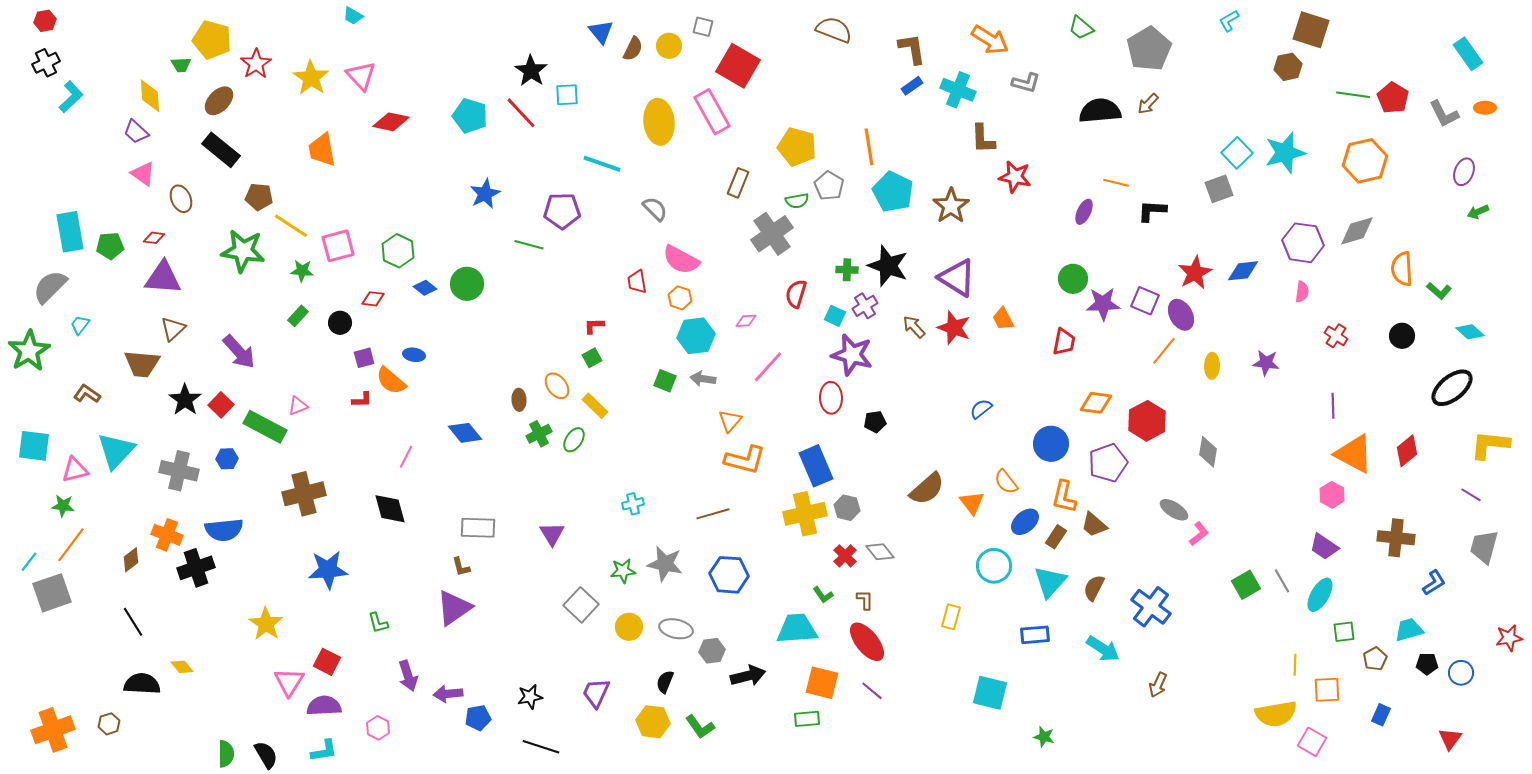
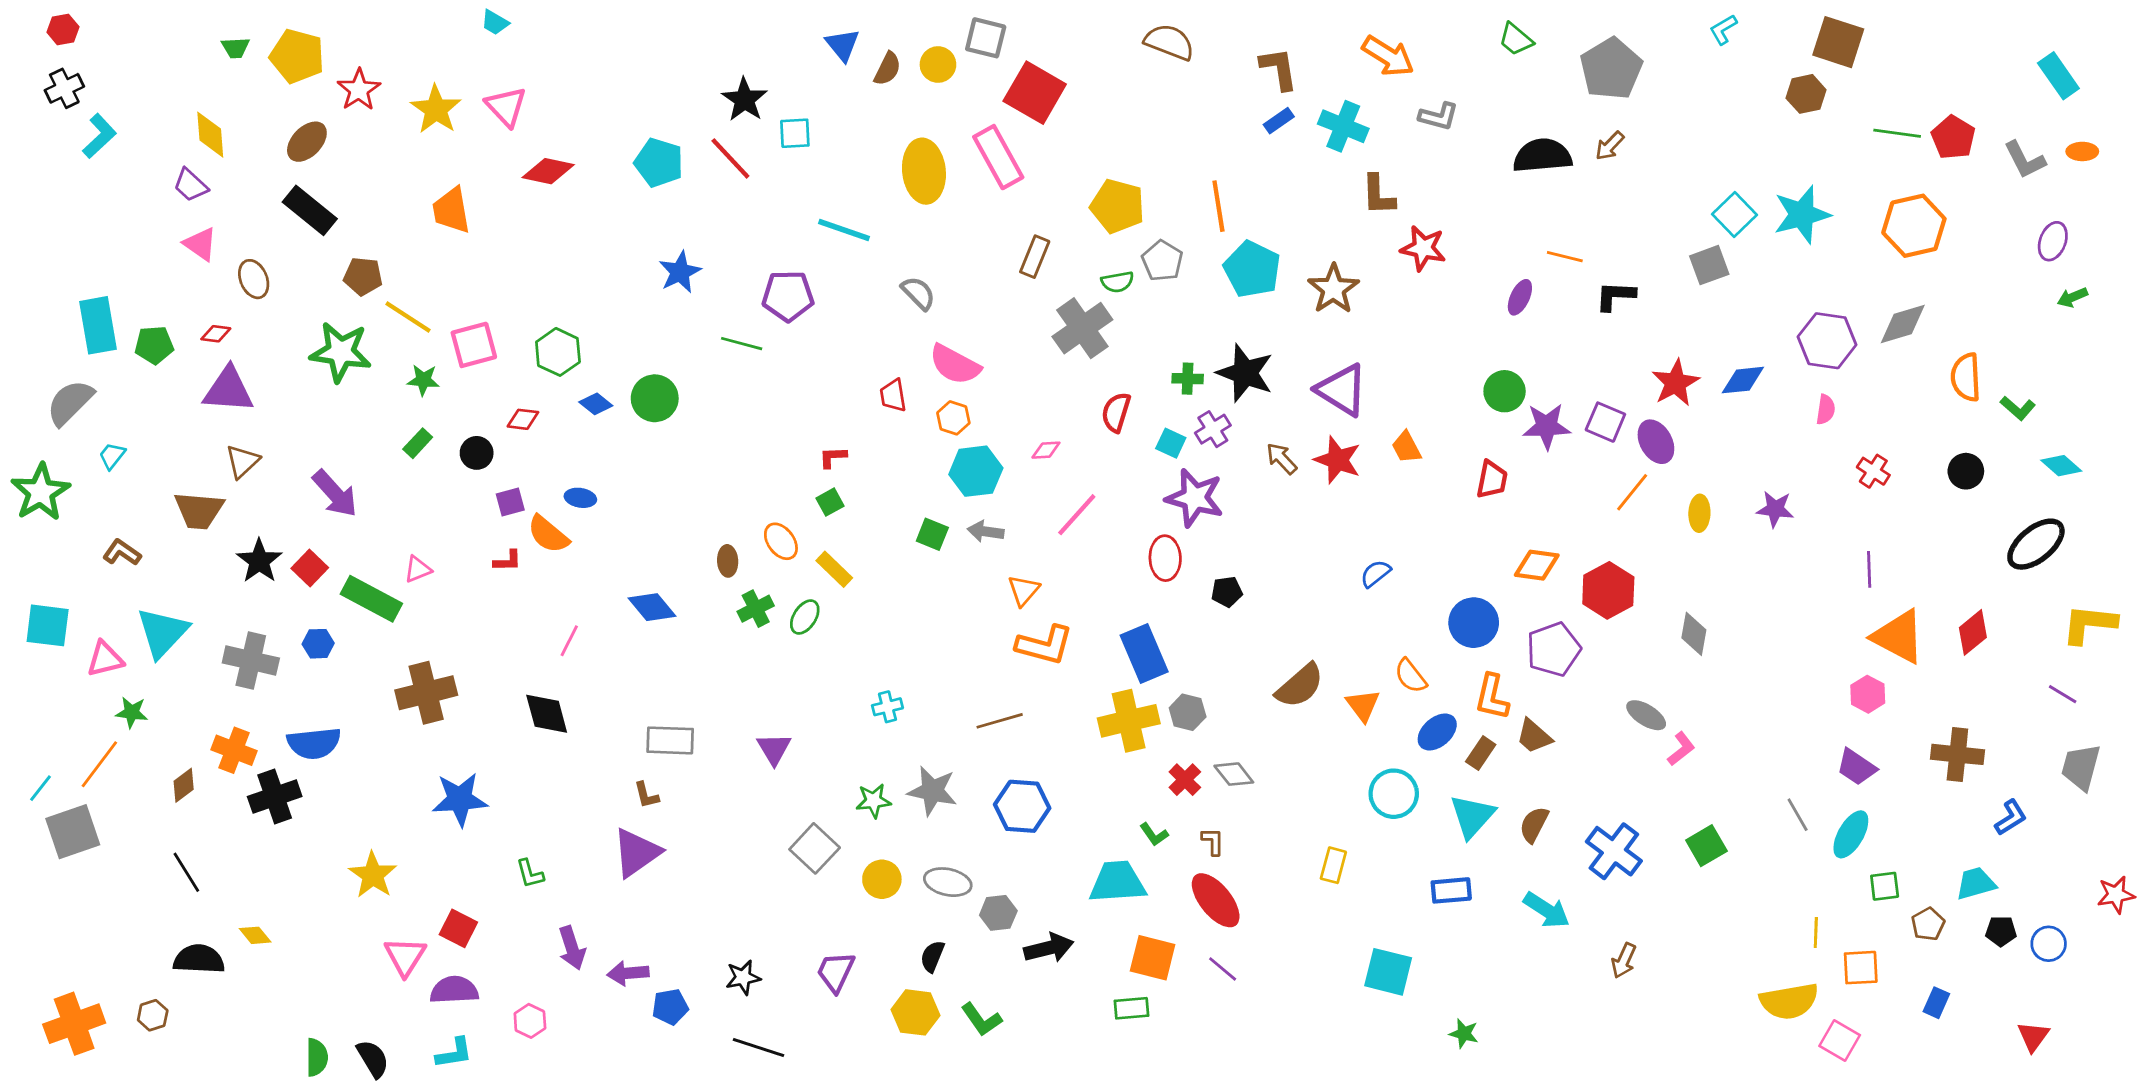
gray square: (703, 27) -> (986, 38), size x1.4
green trapezoid: (181, 65) -> (235, 48), moved
green star: (63, 506) -> (132, 712), moved
green square: (1246, 585) -> (1706, 846), moved

